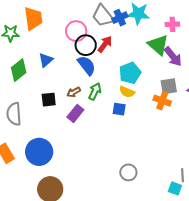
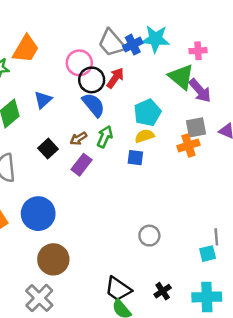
orange trapezoid: (33, 18) -> (26, 49), turned 40
yellow semicircle: (127, 92) -> (144, 136), turned 140
black square: (49, 100) -> (48, 149), turned -35
orange cross: (162, 101) -> (188, 145), turned -36
cyan square: (175, 188) -> (208, 254), turned -32

